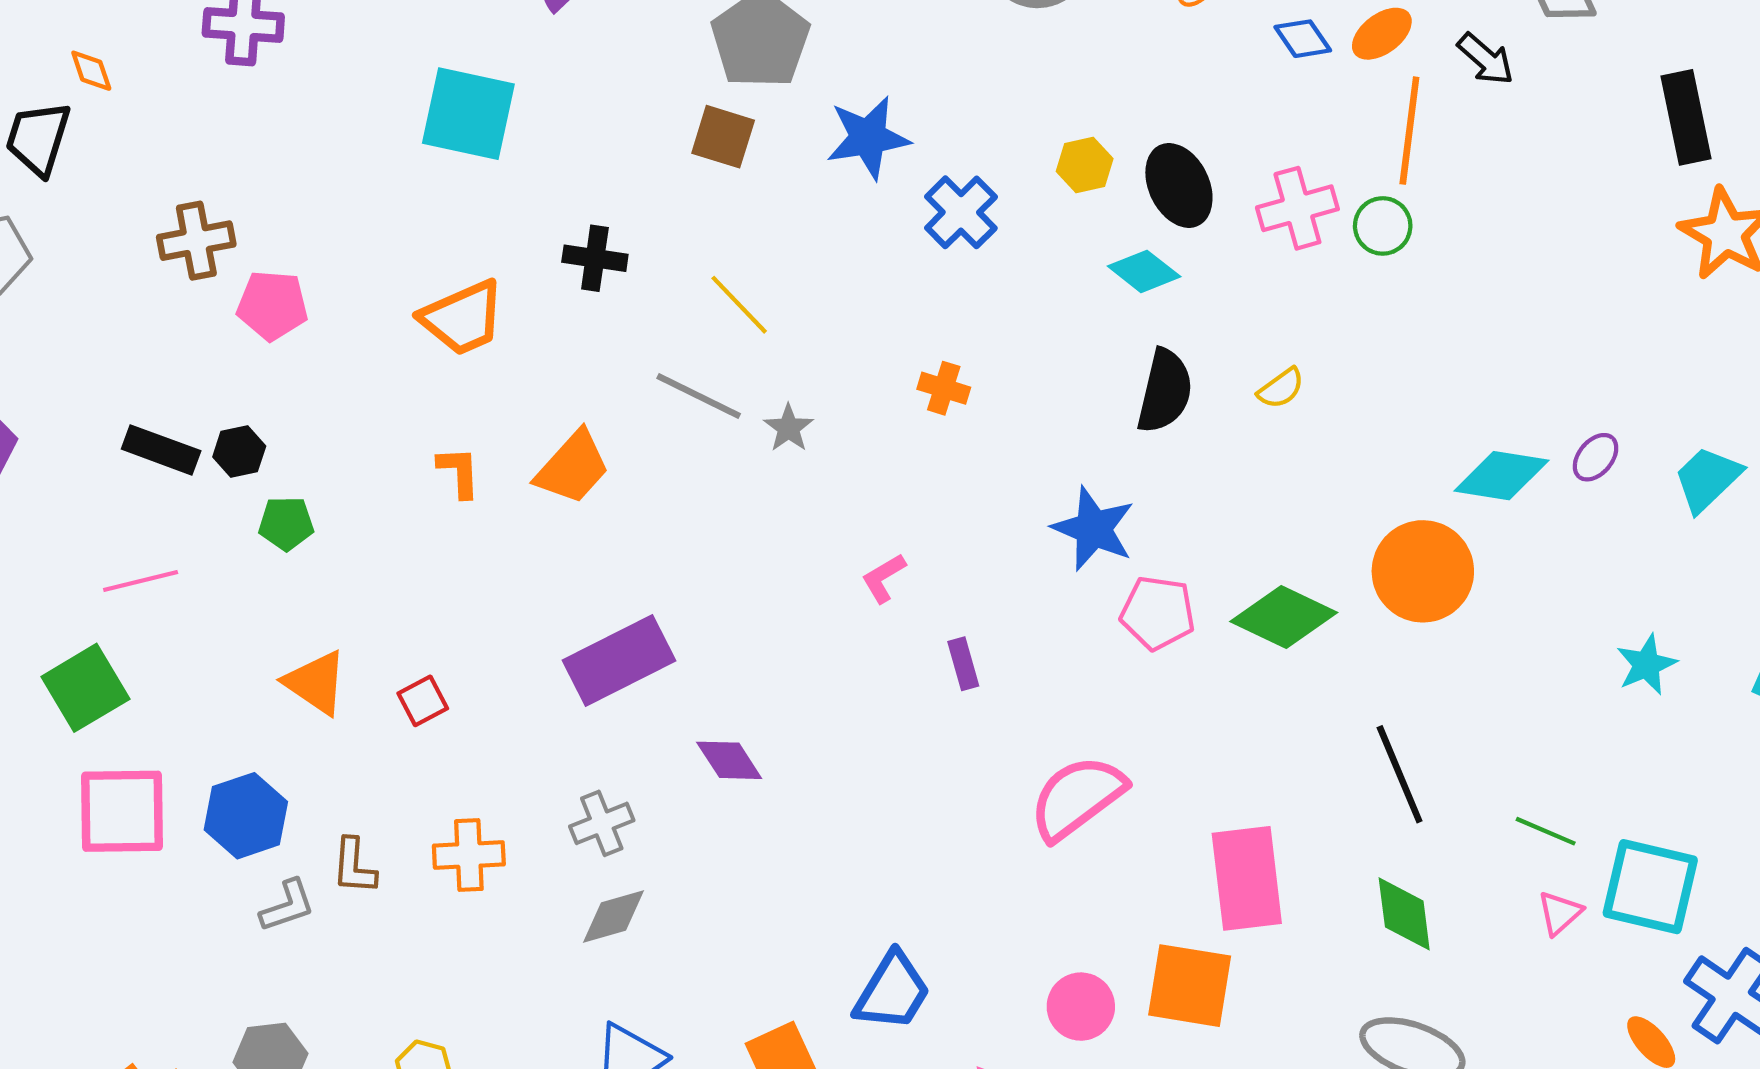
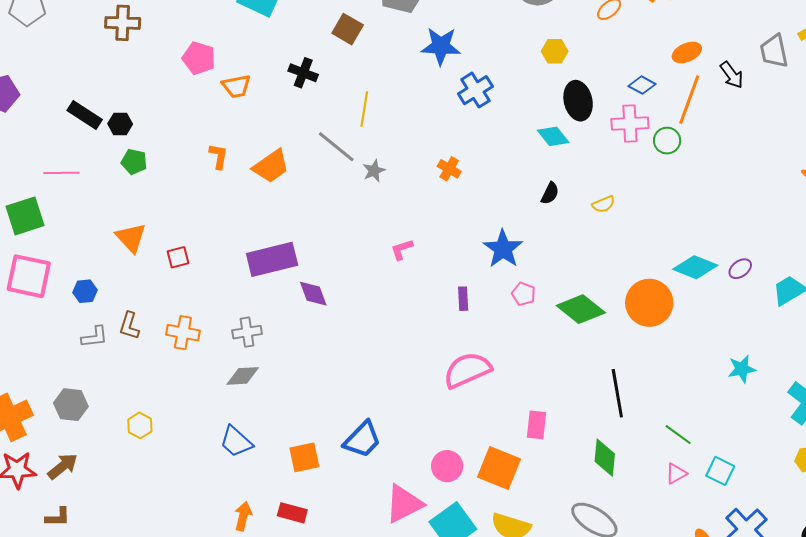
blue diamond: (1303, 39) -> (642, 85), moved, turned -40
brown square: (723, 137) -> (348, 29), moved
yellow hexagon: (1085, 165) -> (555, 51), moved
pink pentagon: (272, 305) -> (199, 58), moved
yellow line: (739, 305) -> (364, 109), turned 40
orange trapezoid: (463, 318) -> (236, 86), size x0.7
black semicircle: (1165, 391) -> (550, 193), size x0.6
pink pentagon: (1158, 613) -> (524, 294), size x0.7
purple rectangle: (963, 664) -> (463, 299), moved
purple diamond: (729, 760) -> (313, 294), moved
blue hexagon: (246, 816) -> (85, 291), size x0.6
pink rectangle: (1247, 878) -> (536, 425), size x0.6
cyan square: (1650, 887) -> (720, 471), size x0.6

